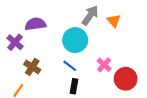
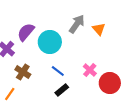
purple semicircle: (35, 24) -> (26, 32), turned -42
cyan circle: (75, 40) -> (50, 42), moved
black rectangle: (74, 86) -> (62, 90), turned 40

